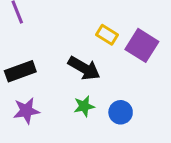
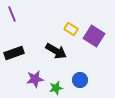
green star: (84, 106) -> (56, 88), moved
purple star: (26, 111) -> (35, 79), moved

